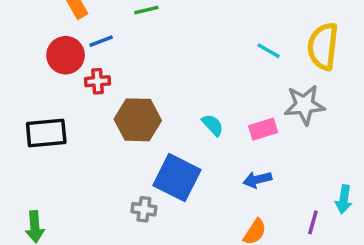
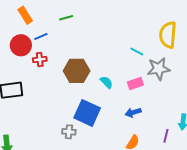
cyan line: (269, 51) -> (137, 51), moved
brown hexagon: (138, 120) -> (77, 71), moved

